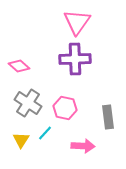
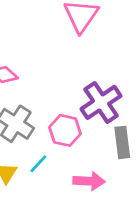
purple cross: (75, 59) -> (101, 102), moved, turned -32

